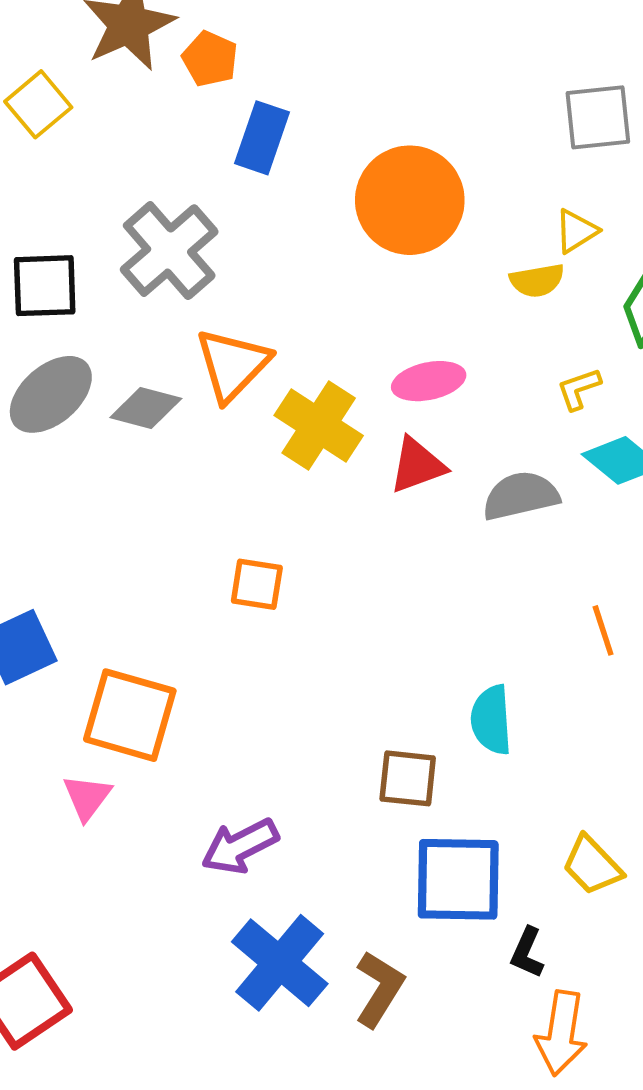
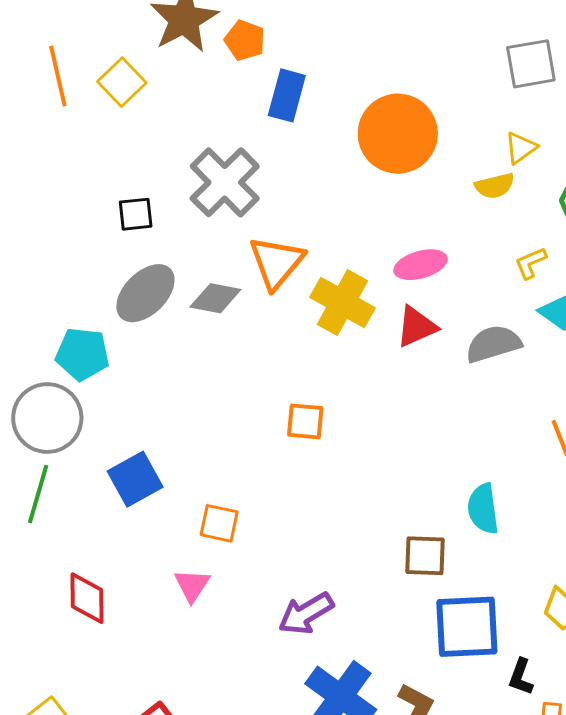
black square: (45, 286) -> (136, 214), size x0.7
orange square: (130, 715) -> (219, 523), size x0.6

